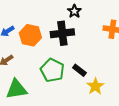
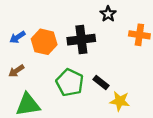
black star: (74, 11) -> (108, 14), moved
yellow star: (95, 86) -> (120, 101), turned -30

